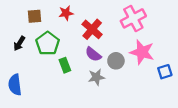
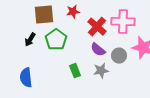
brown square: (34, 16) -> (44, 15), size x1.5
pink cross: (133, 18) -> (123, 22), moved, turned 30
green rectangle: (65, 65) -> (75, 71), moved

